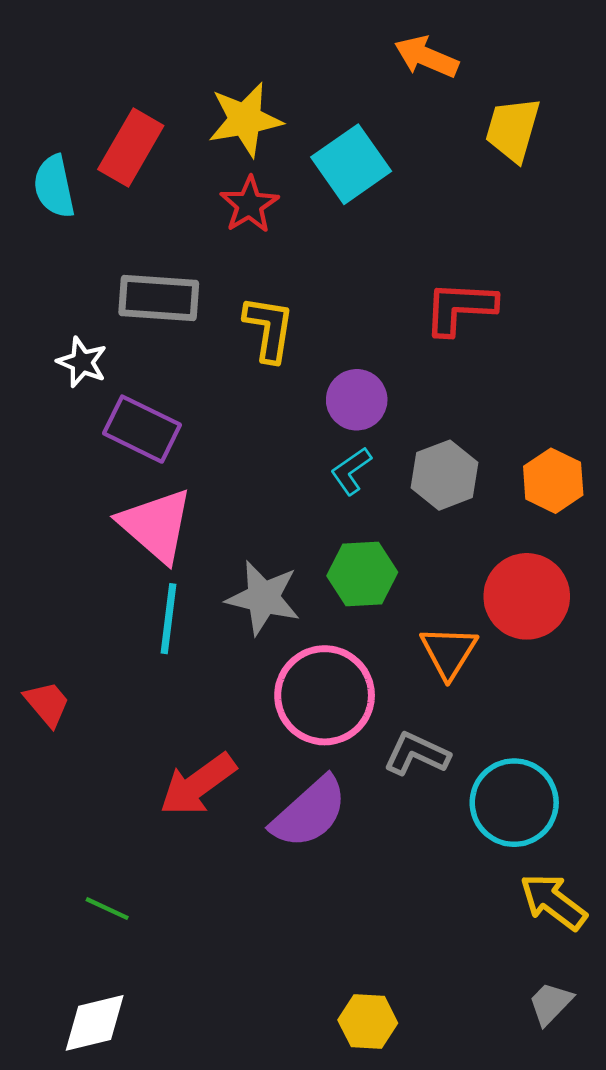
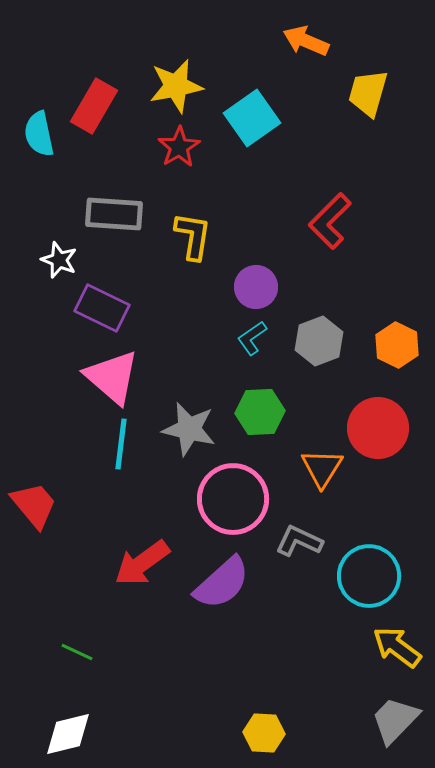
red L-shape: (460, 308) -> (330, 221), turned -48
red trapezoid: (47, 704) -> (34, 505), size x1.4
gray trapezoid: (550, 1003) -> (395, 720), size x1.5

